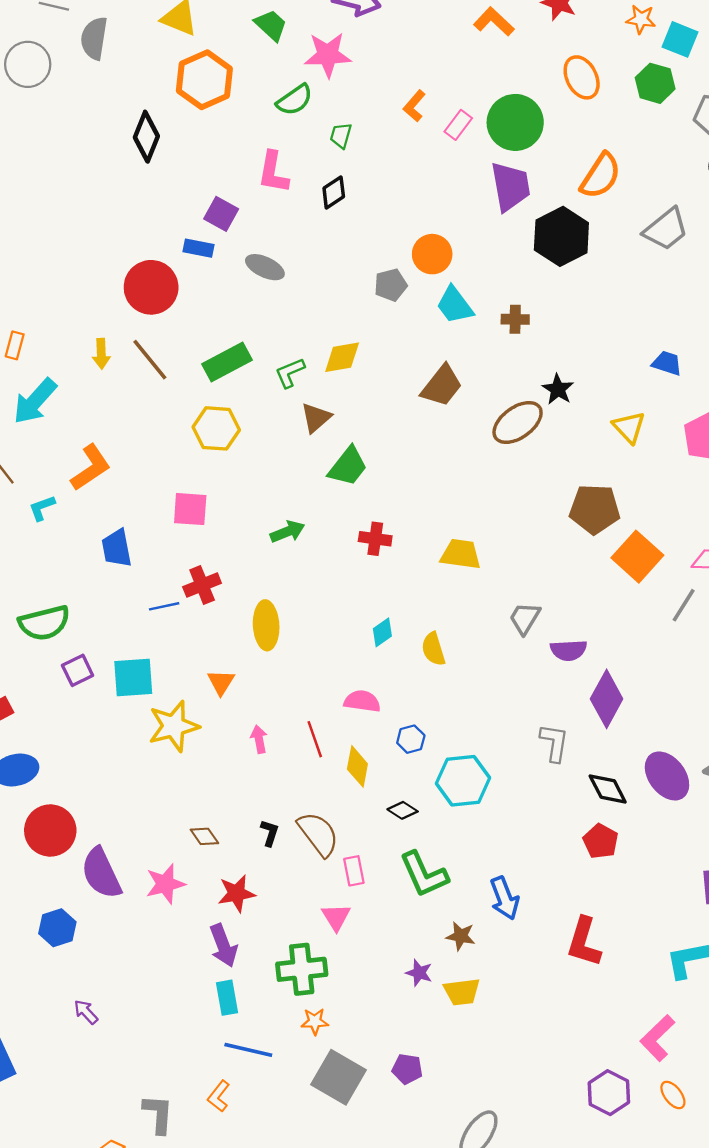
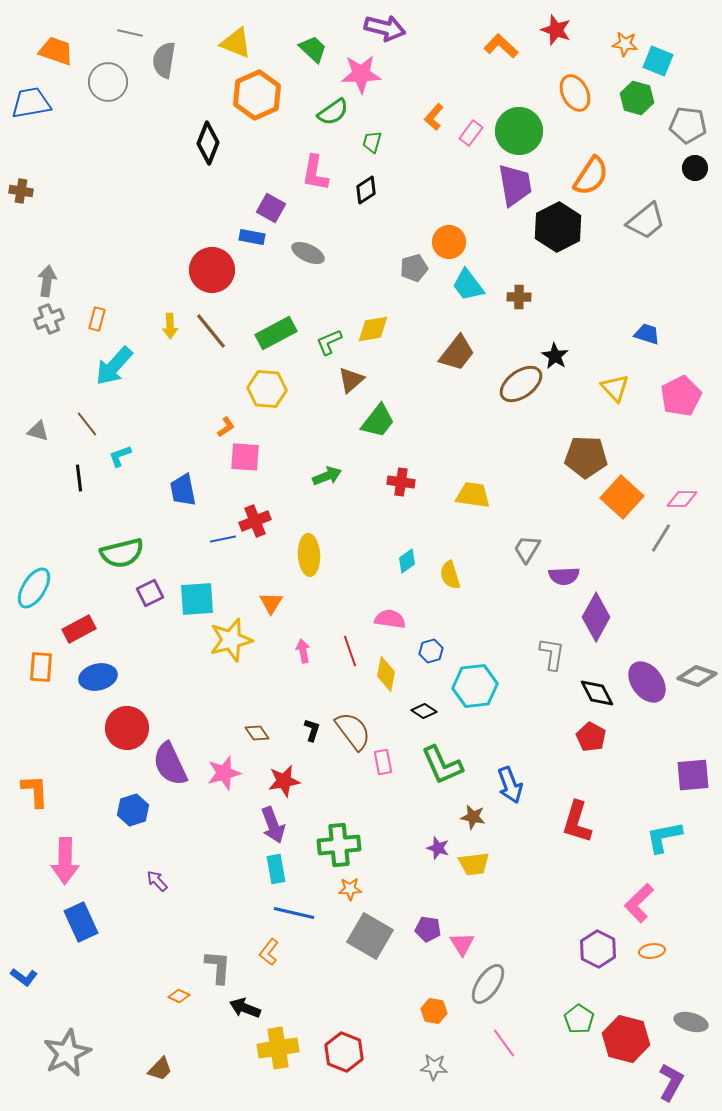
orange L-shape: (91, 468) -> (226, 427), moved, size x0.5
pink triangle: (336, 917) -> (462, 944), moved
orange ellipse: (673, 1095) -> (652, 951), turned -60

